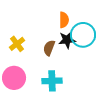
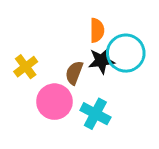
pink circle: (14, 78) -> (54, 102), moved
cyan cross: (52, 81) -> (95, 114), moved, turned 30

